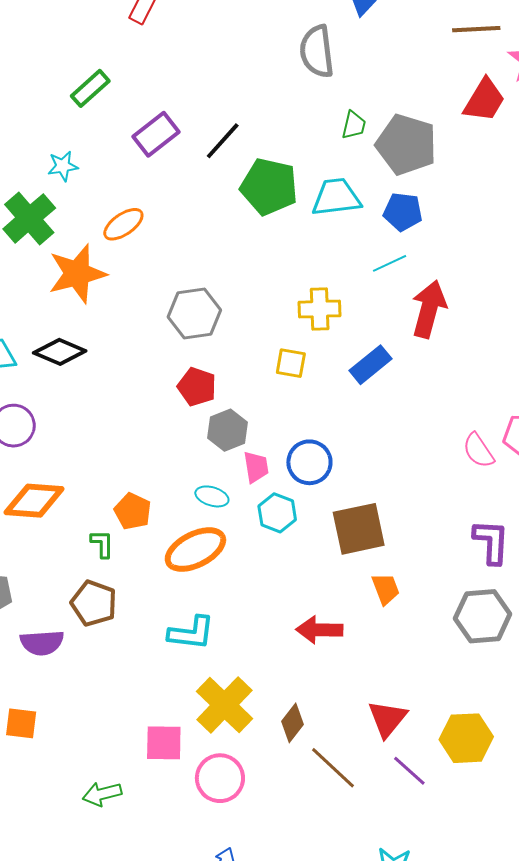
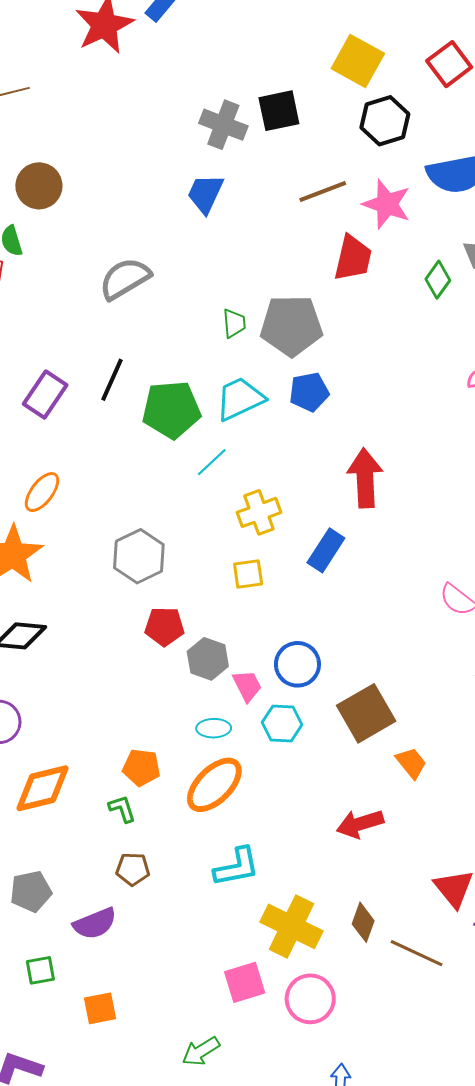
gray semicircle: (317, 51) -> (125, 279), moved, turned 84
cyan line: (390, 263) -> (212, 462), moved
brown pentagon: (94, 603) -> (133, 869), size x0.7

